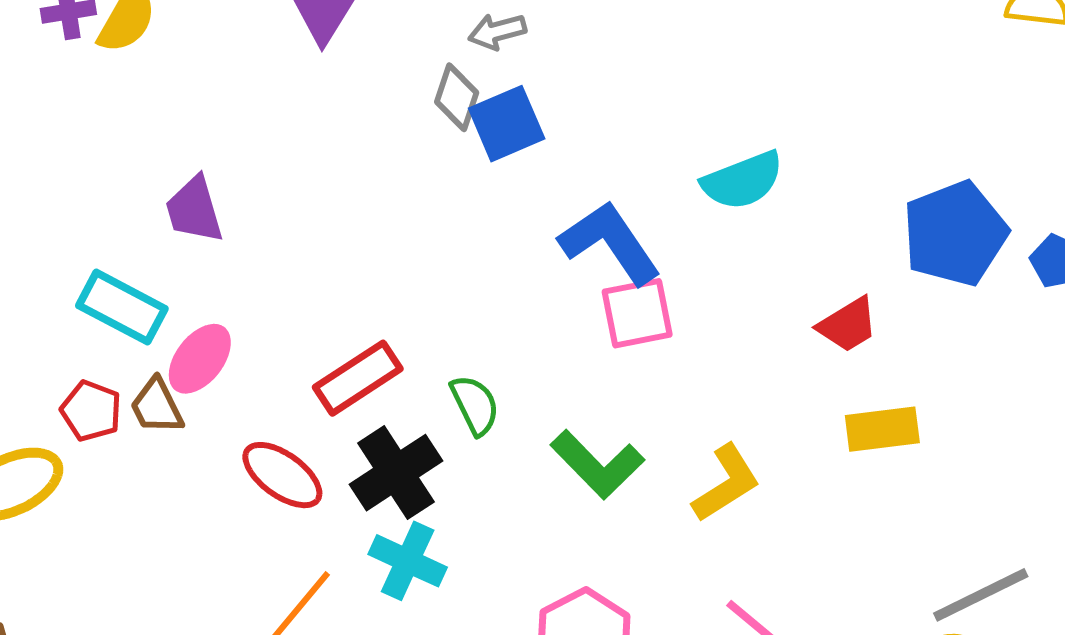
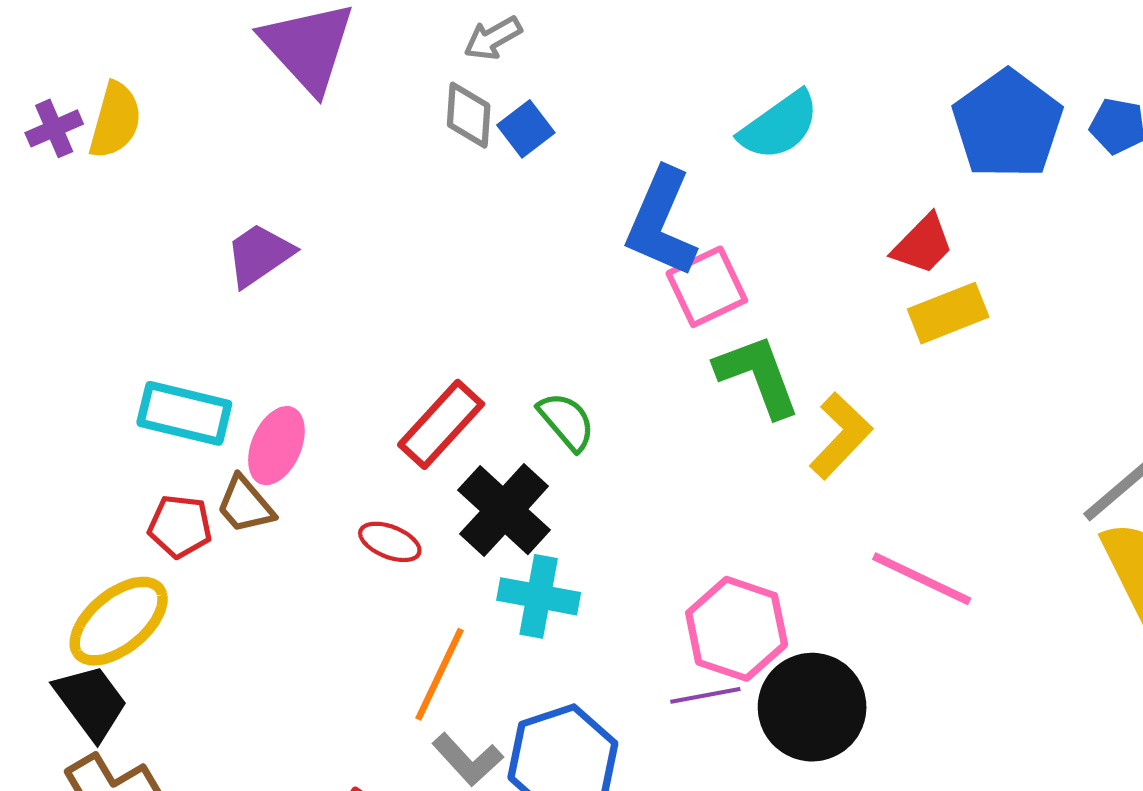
blue square: (507, 124) -> (526, 129), size x0.7
purple trapezoid: (194, 210) -> (259, 255), moved, turned 86
blue L-shape: (610, 243) -> (661, 223), turned -108
yellow rectangle: (882, 429) -> (948, 313), moved
green L-shape: (597, 464) -> (758, 376), moved, turned -142
red ellipse: (282, 475) -> (390, 542), size x0.7

